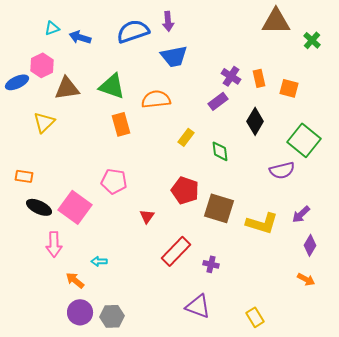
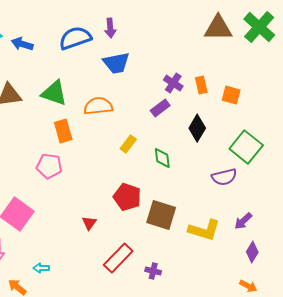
green cross: (312, 40) -> (259, 27), moved, size x1.8
pink pentagon: (114, 181) -> (49, 166), moved

